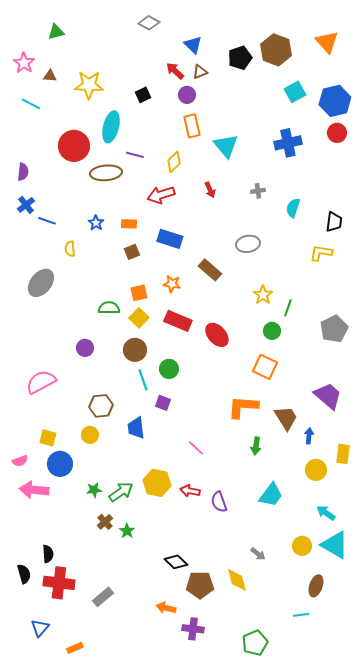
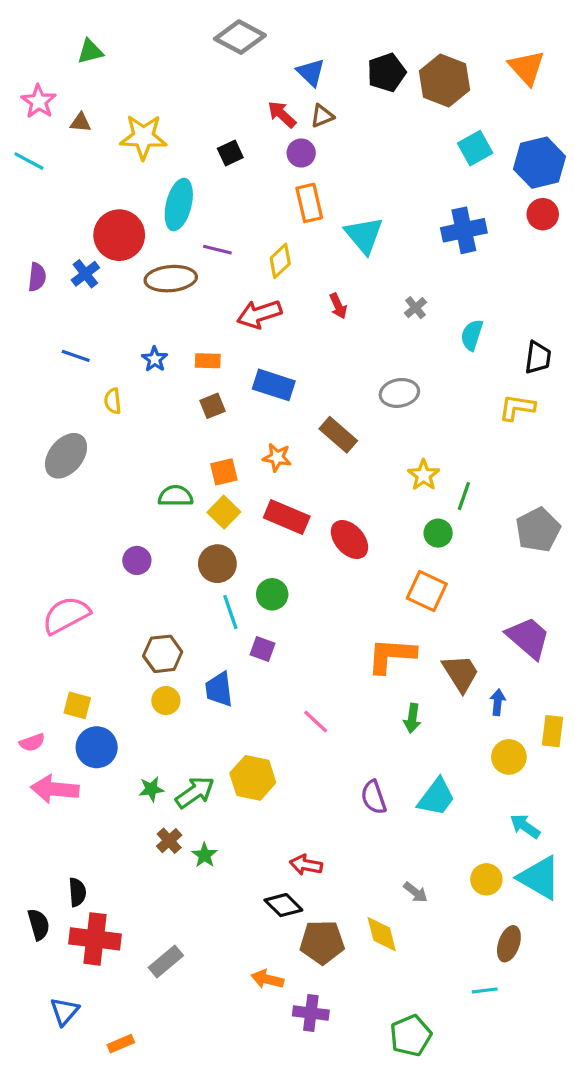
gray diamond: (149, 23) -> (240, 37), size x1.4
black pentagon: (240, 58) -> (387, 72), moved
cyan line: (31, 104) -> (29, 161), moved
gray cross: (258, 191) -> (416, 308), turned -32
blue cross: (26, 205) -> (85, 274), moved
yellow circle: (90, 435) -> (166, 701), moved
red arrow: (190, 491) -> (306, 865), moved
purple semicircle: (219, 502) -> (374, 797), moved

